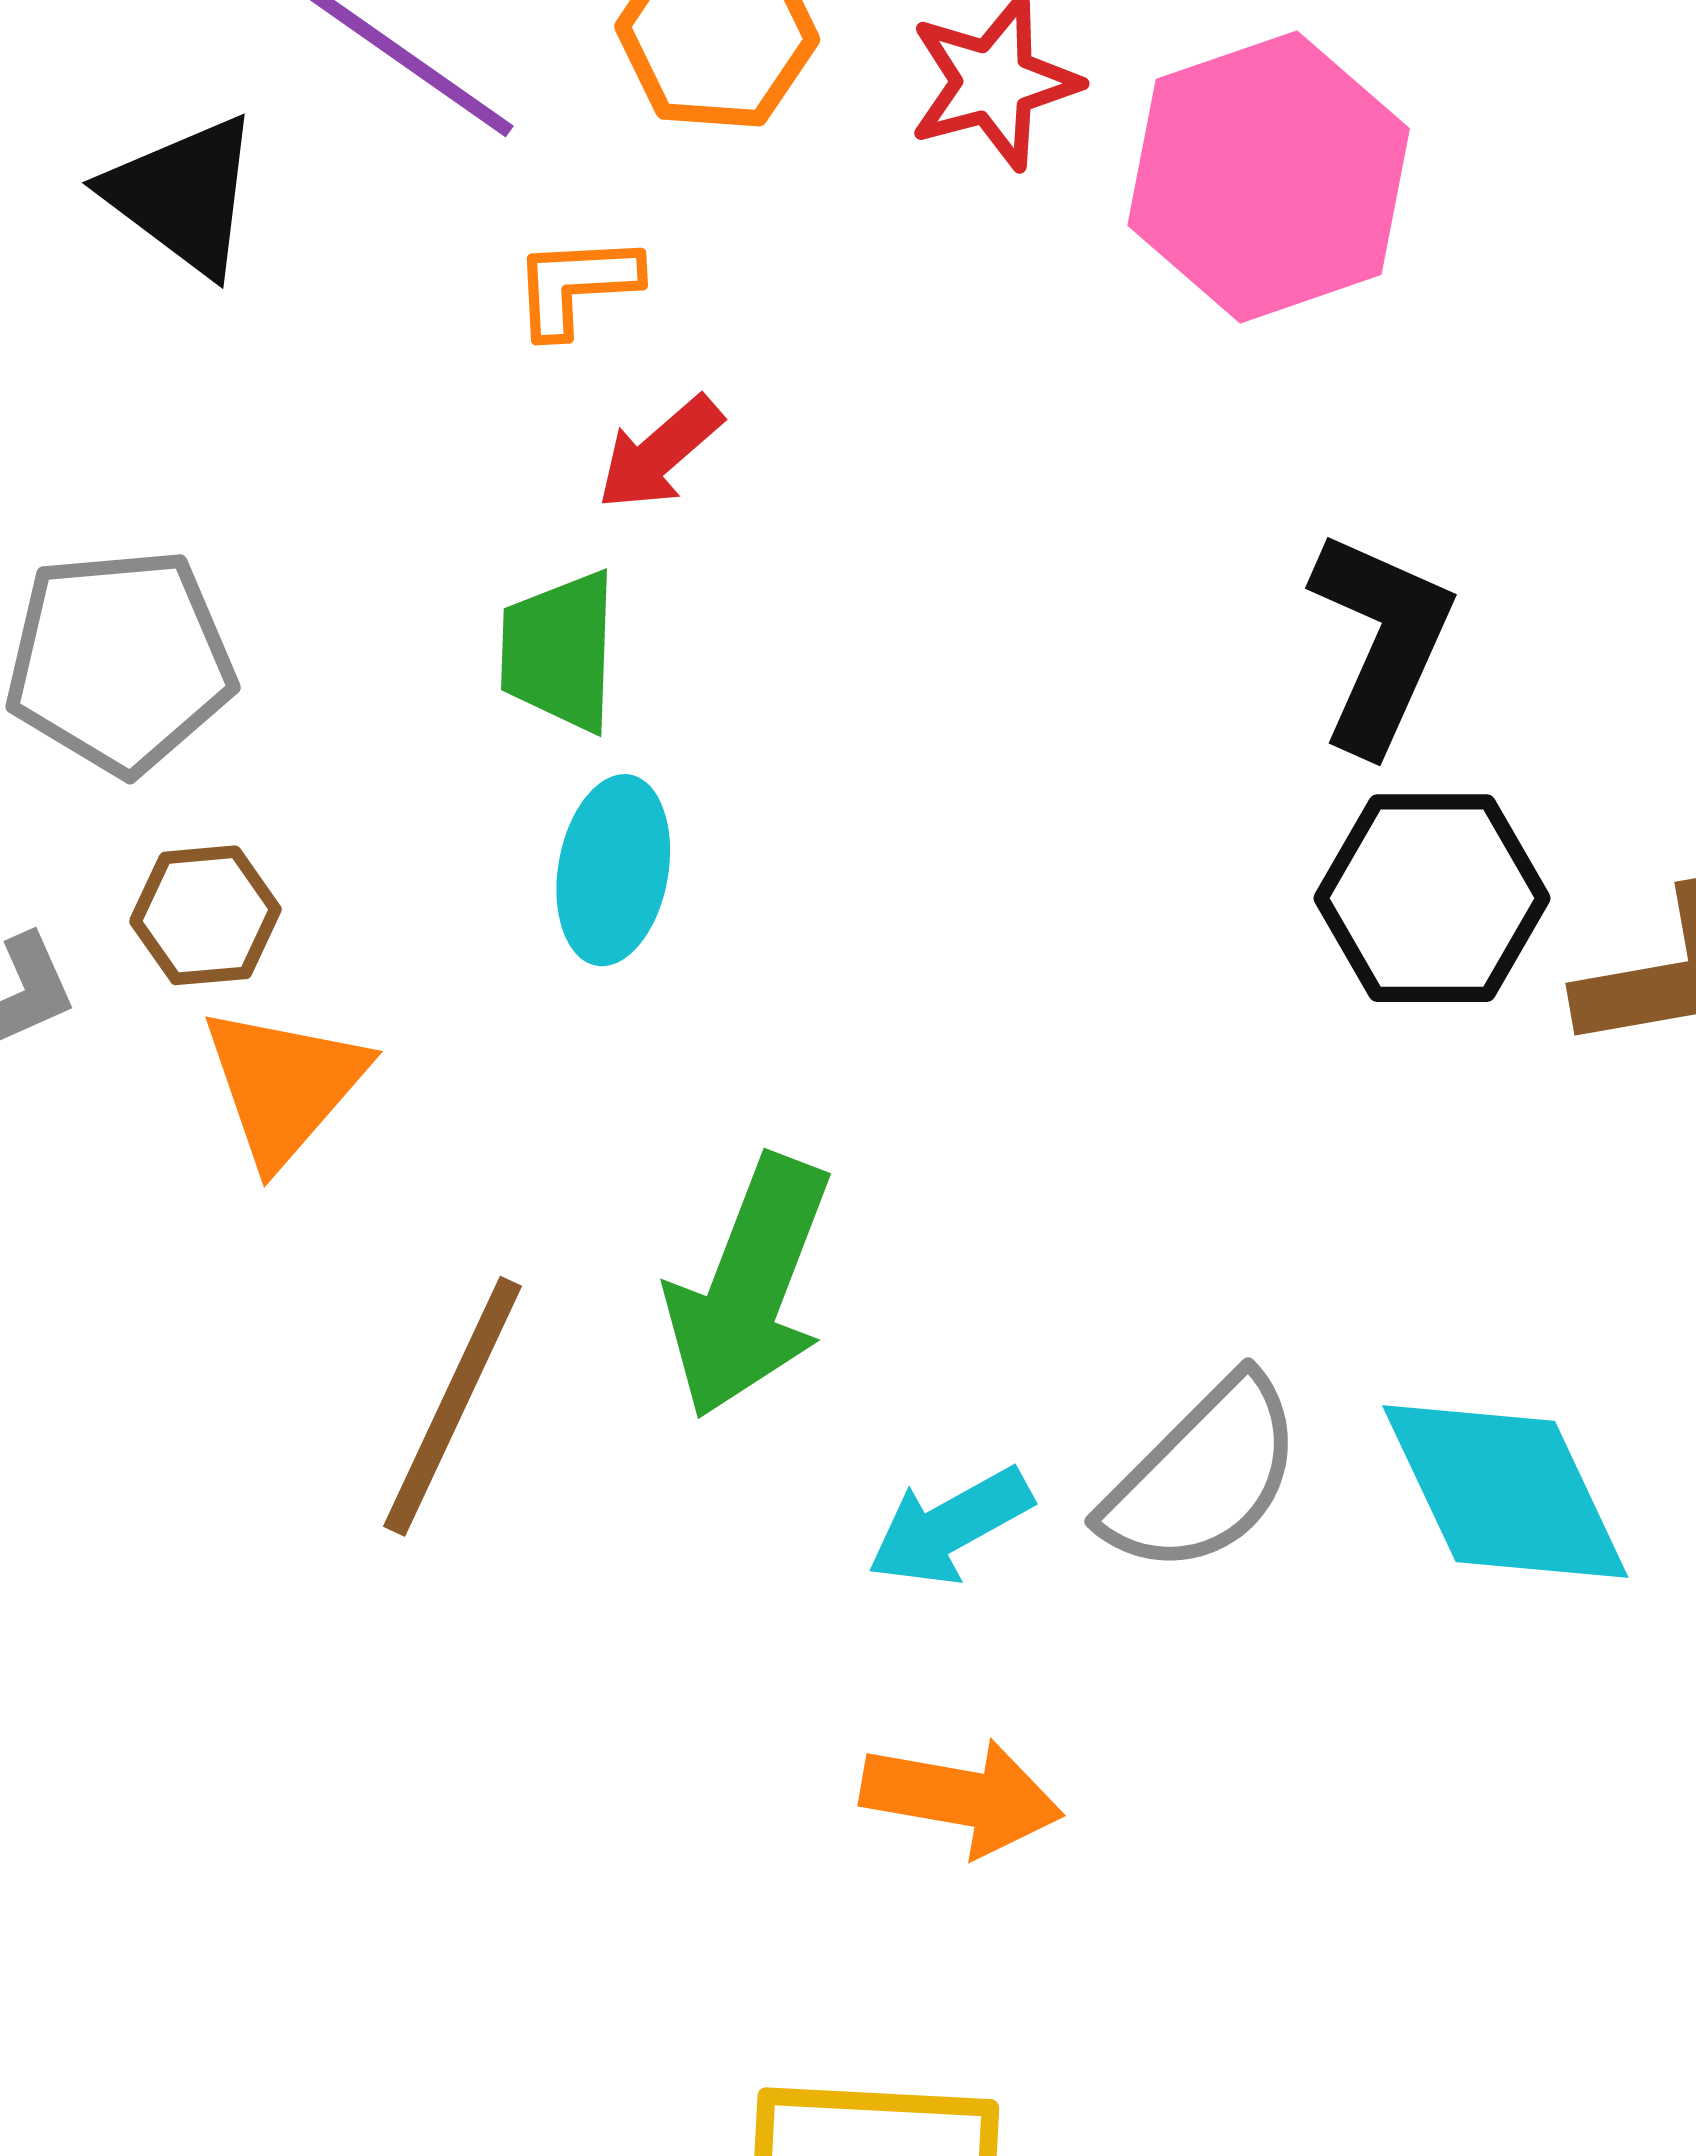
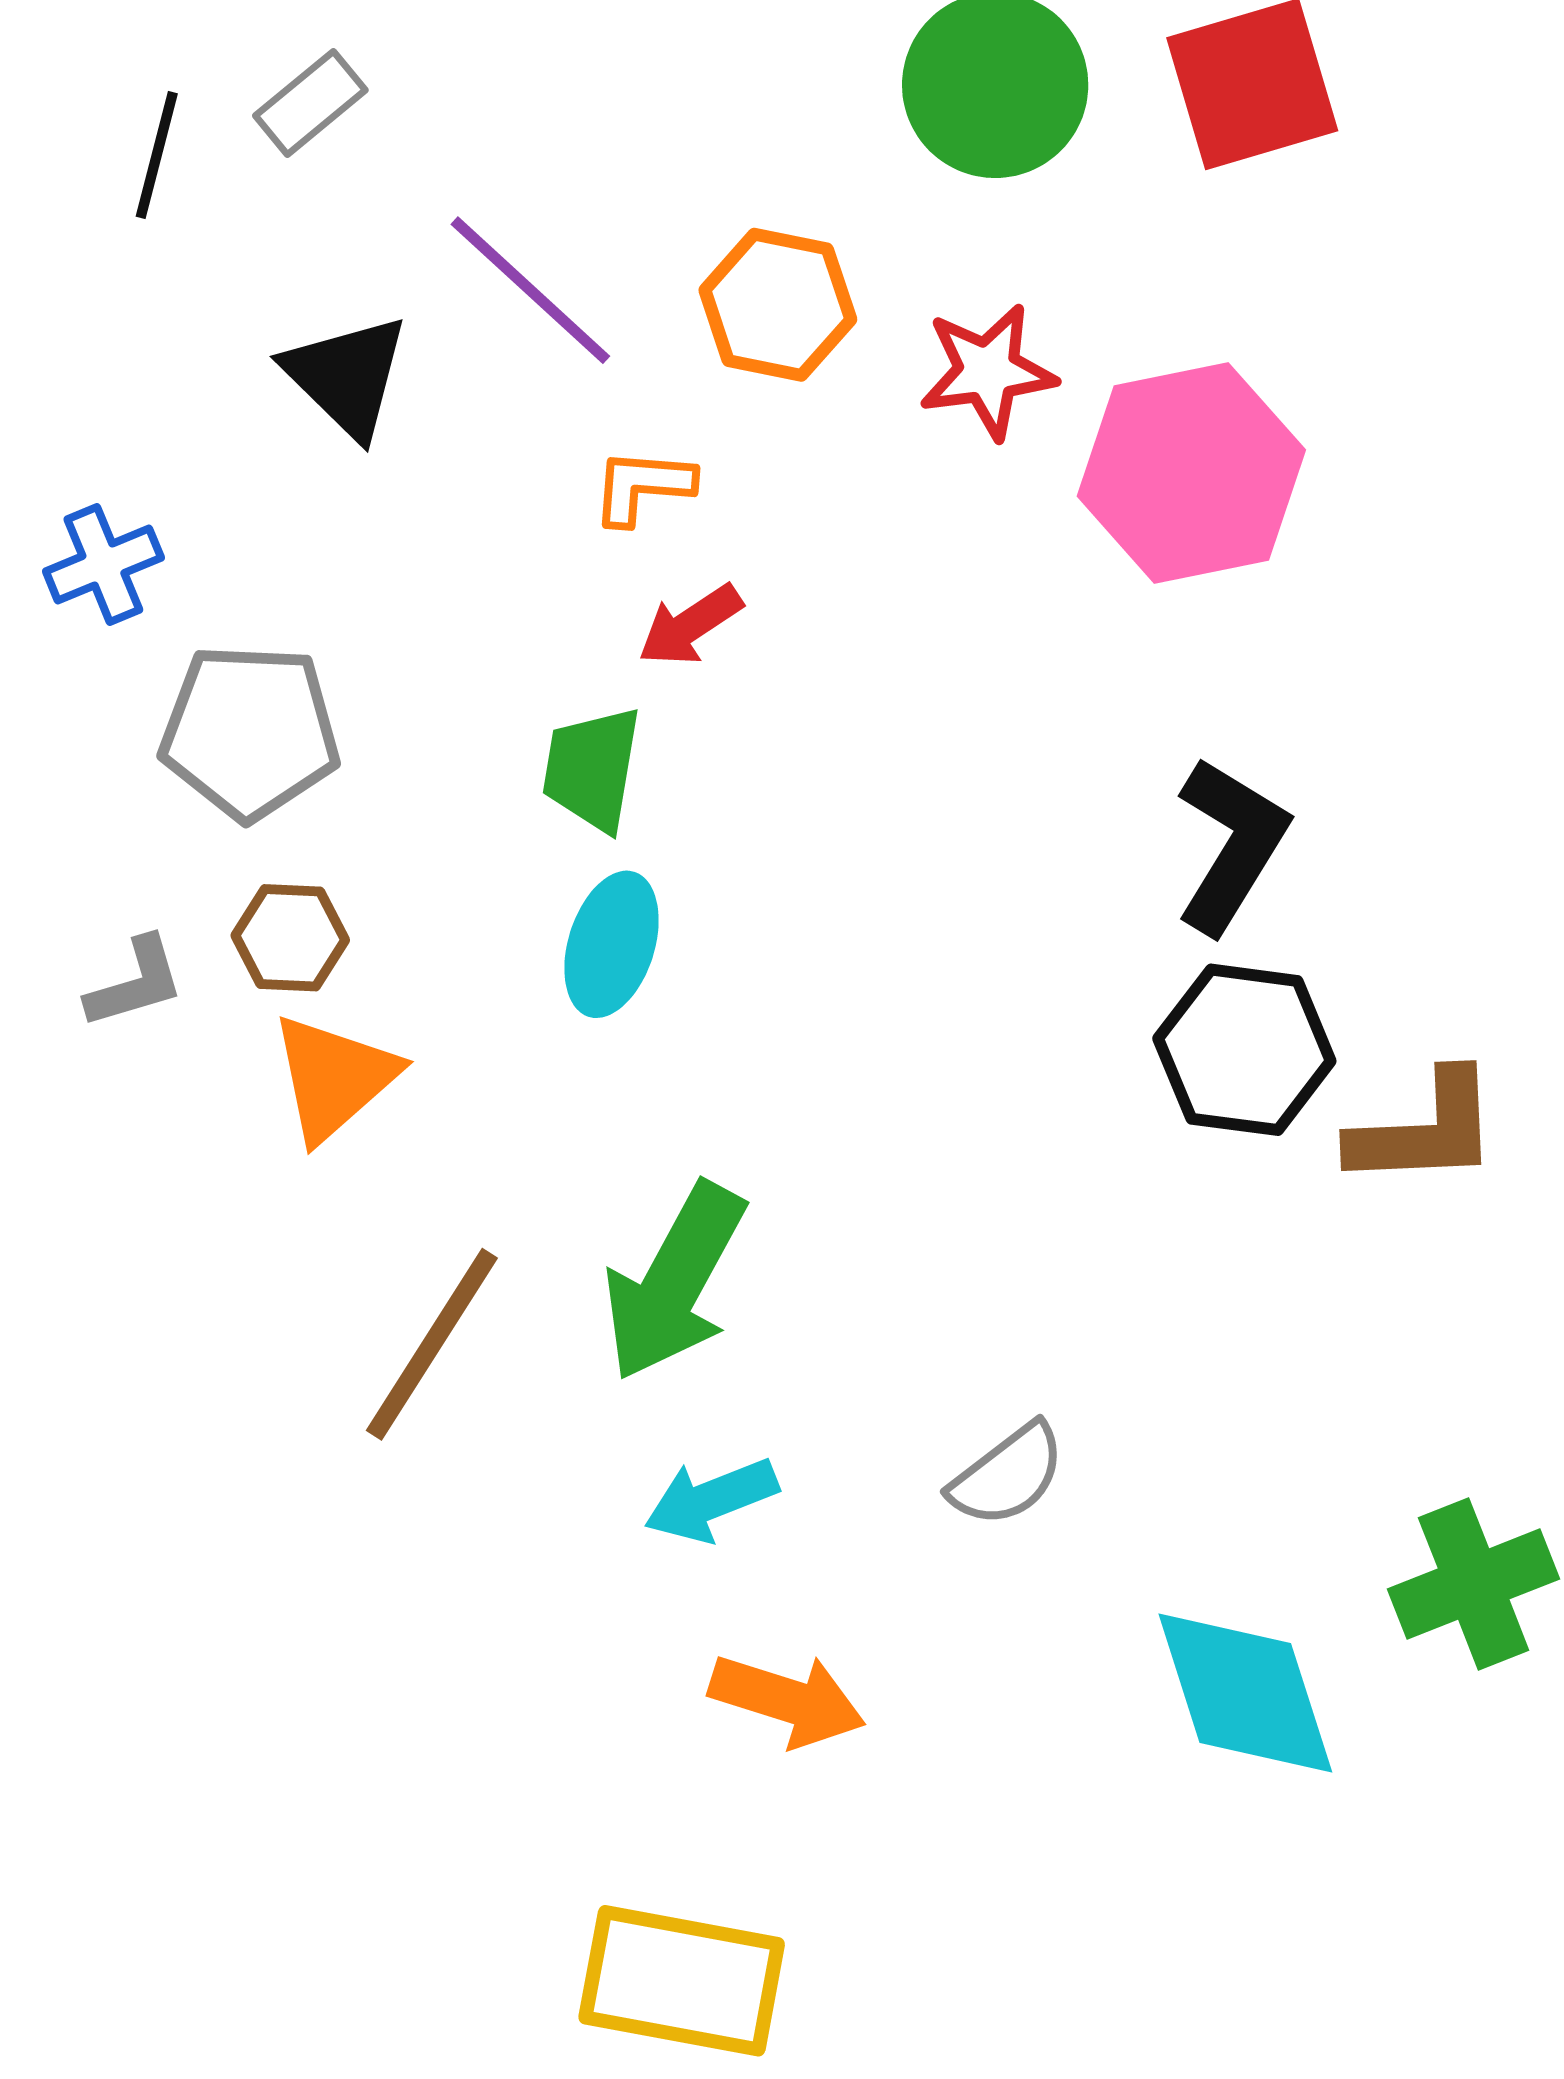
gray semicircle: (1203, 1476) -> (1008, 1475), size x0.7
cyan diamond: (1505, 1492) -> (1245, 1693), moved
cyan arrow: (950, 1526) -> (711, 1500), moved

